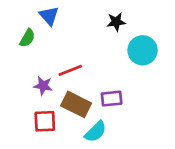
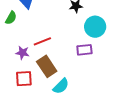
purple rectangle: (112, 99) -> (84, 50), moved
brown rectangle: (76, 104) -> (47, 66), turned 30

